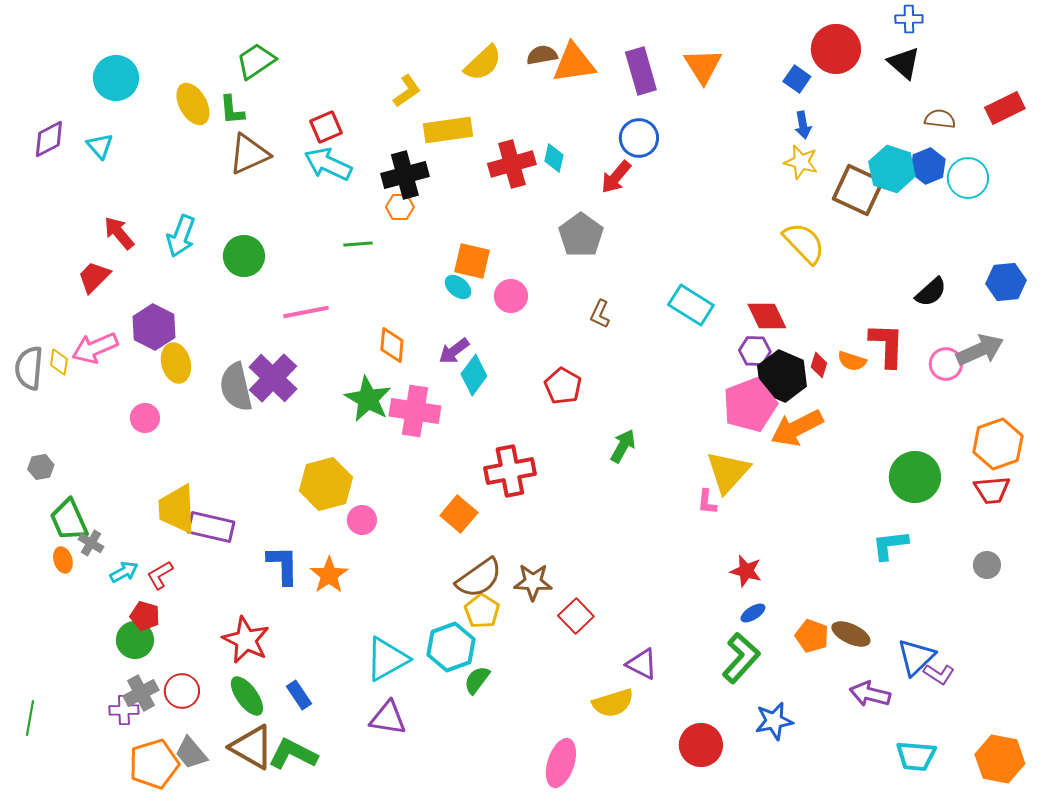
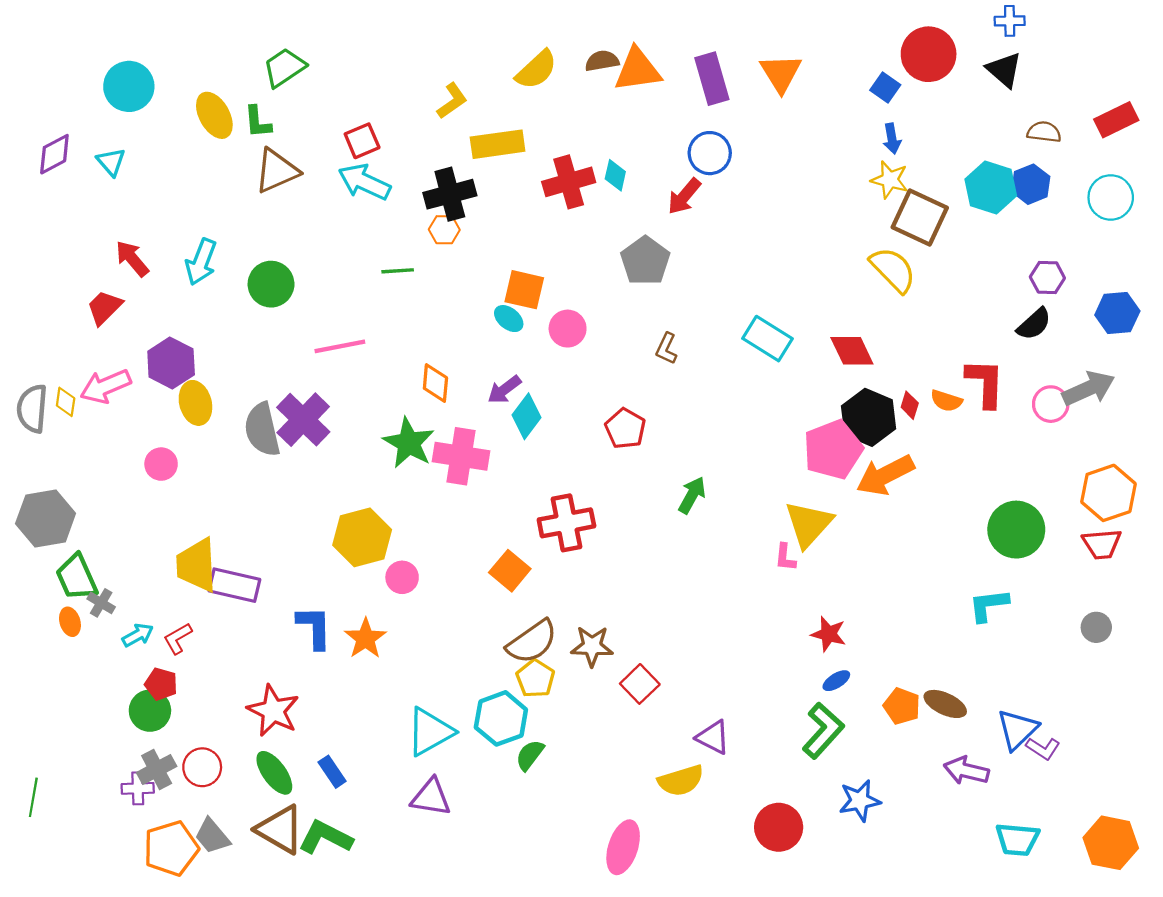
cyan circle: (968, 178) -> (1111, 197), moved
brown square: (858, 190) -> (920, 217), moved
purple hexagon: (755, 351) -> (1047, 277), moved
gray hexagon: (41, 467) -> (46, 518), size x2.0

